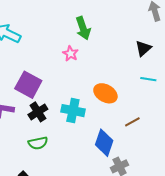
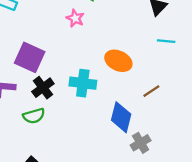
green semicircle: (38, 143) -> (34, 116), moved

